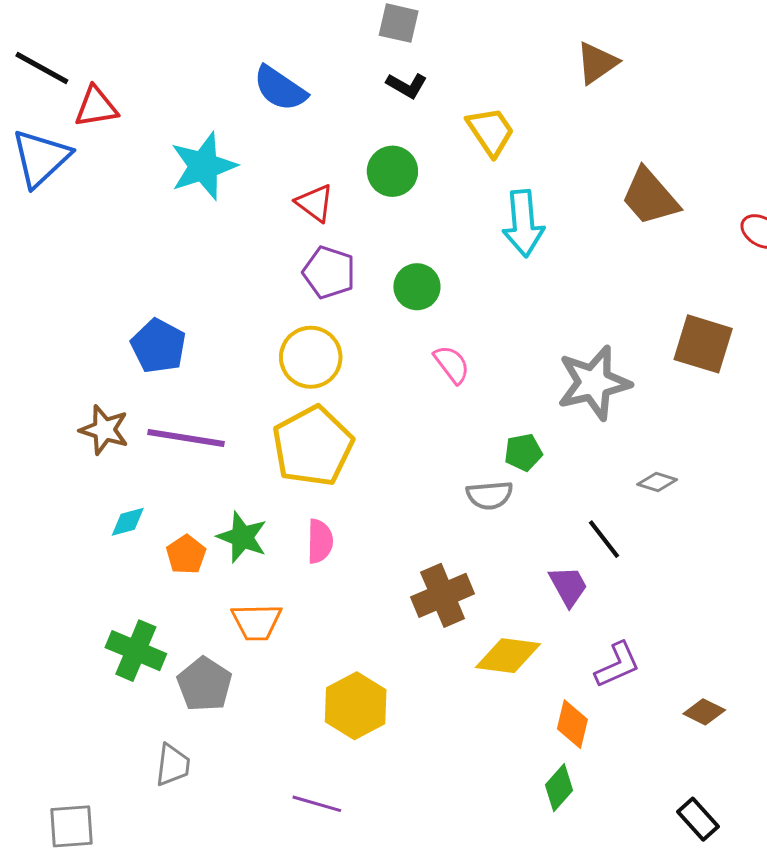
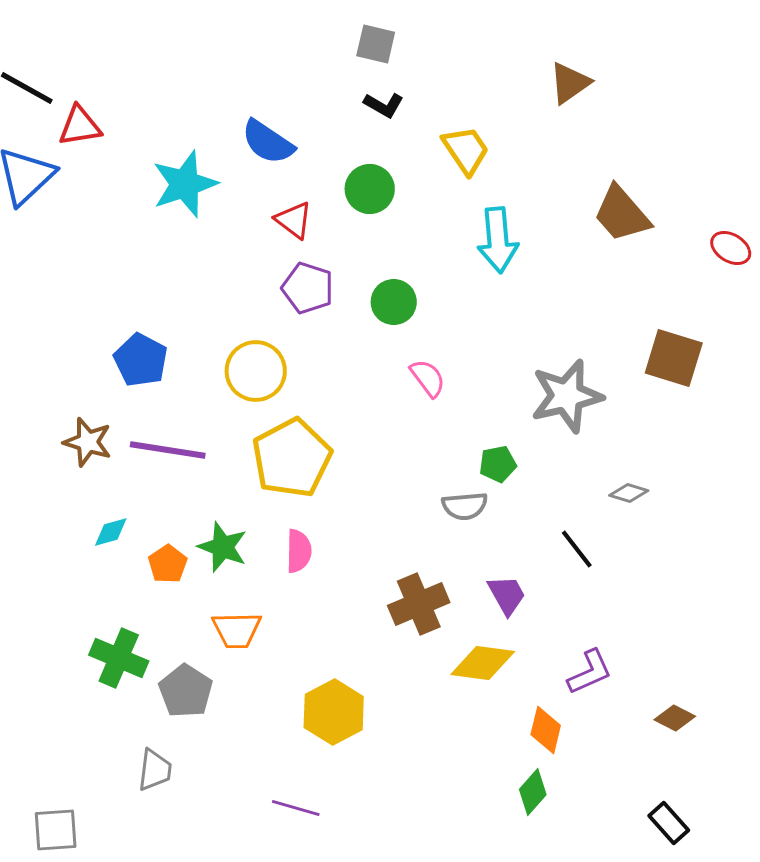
blue semicircle: (280, 88) -> (268, 142), moved
yellow circle: (311, 357) -> (256, 371), moved
purple trapezoid: (568, 586) -> (507, 595), moved

